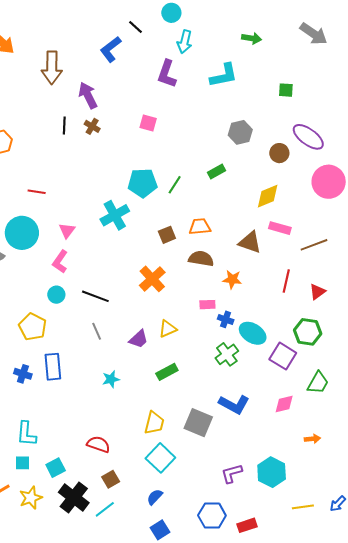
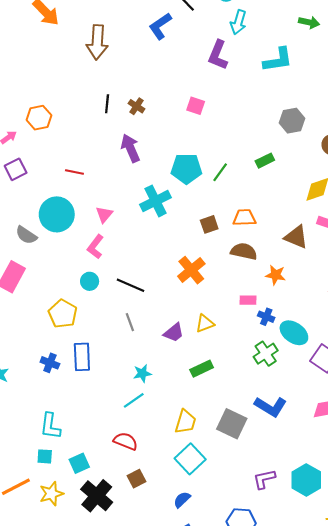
purple arrow: (88, 95) -> (130, 148), moved
cyan line: (105, 509) -> (134, 400), moved

